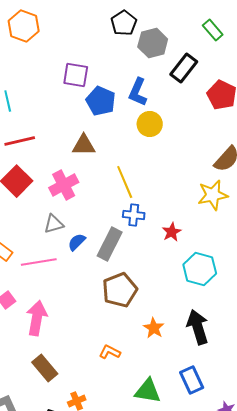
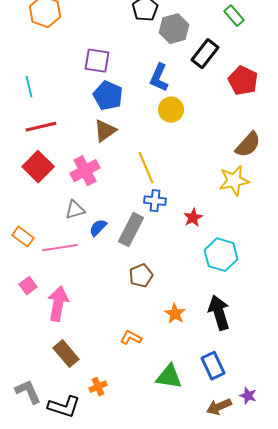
blue pentagon: (101, 101) -> (108, 96), moved
brown triangle: (84, 145) -> (105, 131), turned -35
brown pentagon: (120, 290) -> (141, 276), size x0.7

